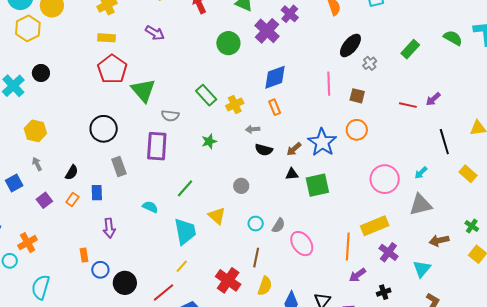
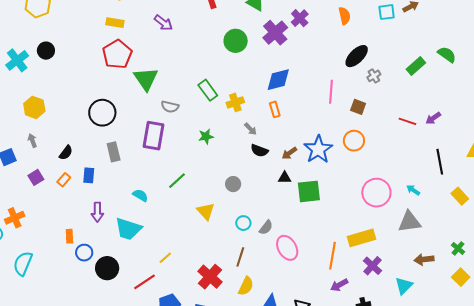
green semicircle: (453, 38) -> (447, 55), moved
gray arrow: (253, 129) -> (251, 129), turned -136
cyan arrow: (421, 173) -> (413, 190), turned 72
cyan trapezoid: (185, 231) -> (128, 229), moved, turned 112

